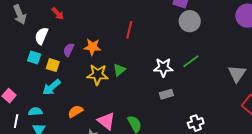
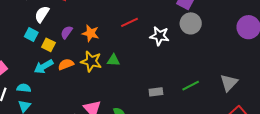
red line: (129, 30) -> (130, 22), turned 42
green line: (191, 61) -> (191, 86), moved
white star: (163, 67) -> (160, 36), moved
green triangle: (119, 70) -> (113, 60), turned 32
orange semicircle: (75, 111) -> (66, 64), moved

